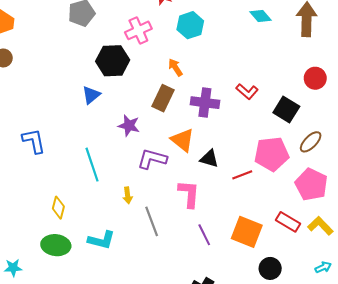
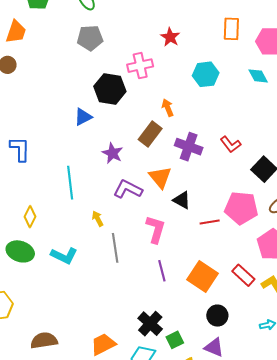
cyan hexagon: (190, 25) -> (206, 74), moved
yellow arrow: (128, 195) -> (98, 219), turned 147

